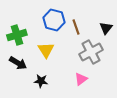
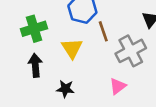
brown line: (76, 27) -> (103, 31), moved
black arrow: (18, 63) -> (35, 65), turned -126

